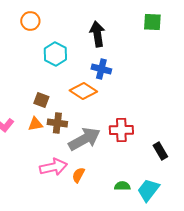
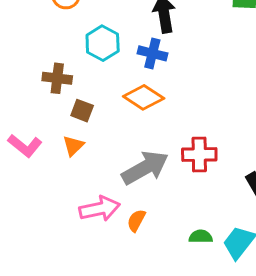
blue cross: (101, 69) -> (152, 53), moved
brown cross: (57, 123) -> (57, 78), moved
orange triangle: (35, 124) -> (73, 146), turned -35

